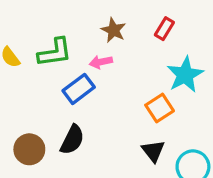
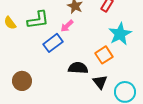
pink arrow: (101, 62) -> (67, 26), turned -32
black semicircle: (72, 140) -> (78, 68), moved, turned -114

